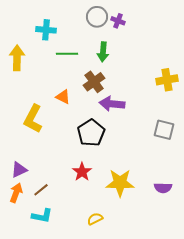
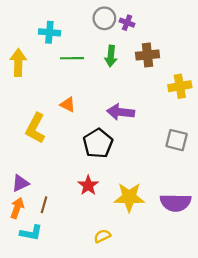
brown cross: (94, 82) -> (147, 55), moved, turned 30
purple semicircle: (163, 188) -> (176, 203), size x1.6
brown line: (41, 190) -> (44, 205), turned -35
cyan L-shape: (42, 216) -> (31, 233), moved

